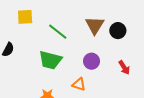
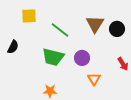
purple circle: (92, 61) -> (82, 58), moved
orange triangle: (79, 84) -> (94, 79), moved, turned 40

